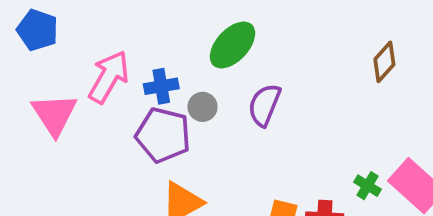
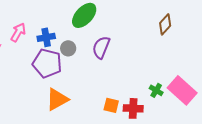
pink arrow: (109, 77) -> (18, 32), size x0.7

